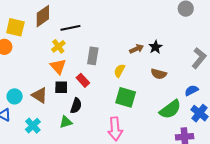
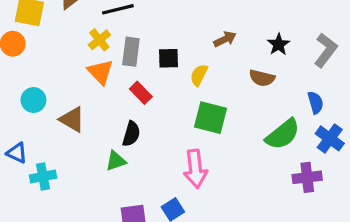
black star: (155, 47) -> (279, 44), moved
gray rectangle: (93, 56) -> (131, 52), moved
black square: (61, 87) -> (169, 58), moved
blue semicircle: (191, 90) -> (316, 103), turned 104
cyan circle: (15, 96) -> (33, 100), moved
cyan cross: (33, 126) -> (43, 177), moved, turned 35

